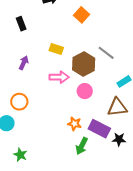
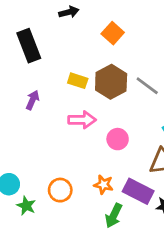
black rectangle: (21, 24) -> (29, 46), size x1.6
brown hexagon: (84, 64) -> (111, 82), moved
orange circle: (19, 102) -> (60, 190), moved
green star: (20, 155) -> (26, 206), moved

